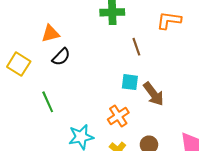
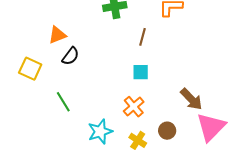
brown line: (136, 47) -> (143, 37), turned 42
brown arrow: (154, 94) -> (191, 99), moved

